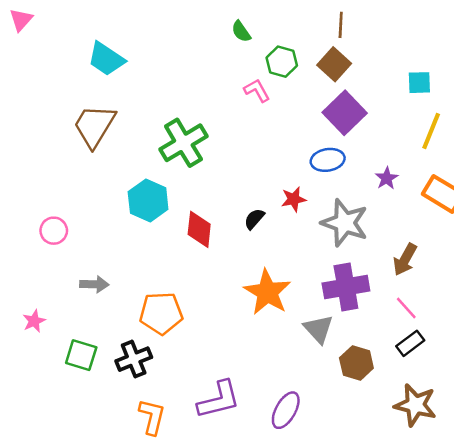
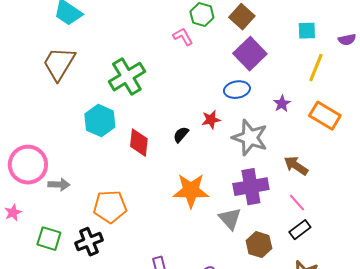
pink circle: (54, 231) -> (28, 165), moved, size x1.8
brown arrow: (405, 259) -> (296, 166), turned 95
orange star: (267, 292) -> (191, 191), turned -30

